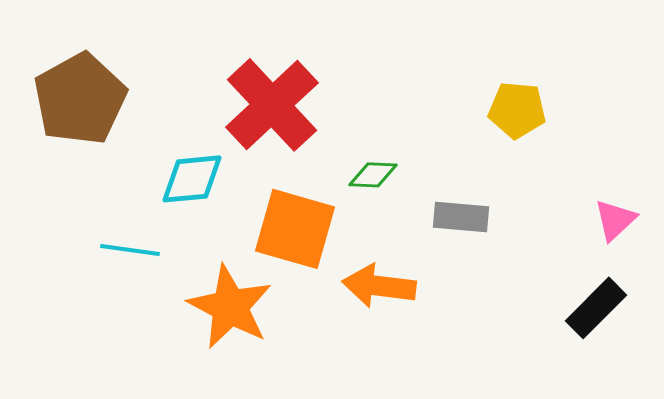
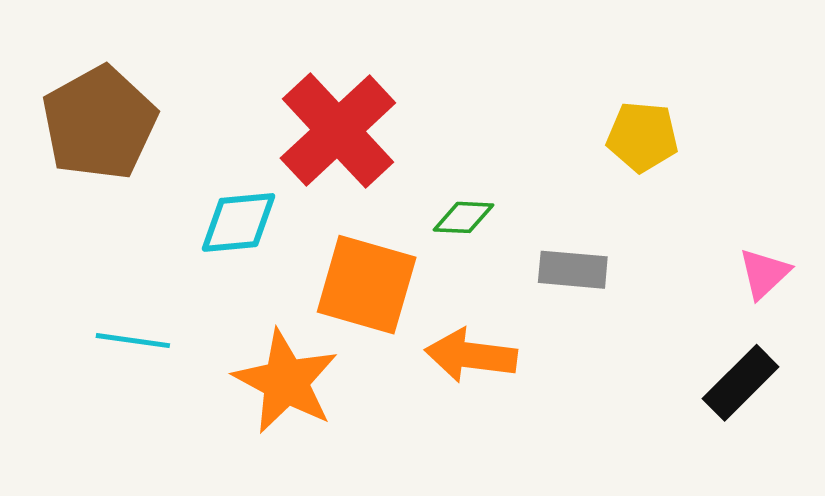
cyan line: (130, 250) -> (133, 341), moved

